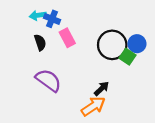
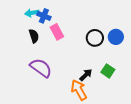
black circle: (112, 45) -> (95, 38), size x0.7
green square: (128, 57) -> (108, 71), moved
orange arrow: (93, 106) -> (79, 90), turned -85

